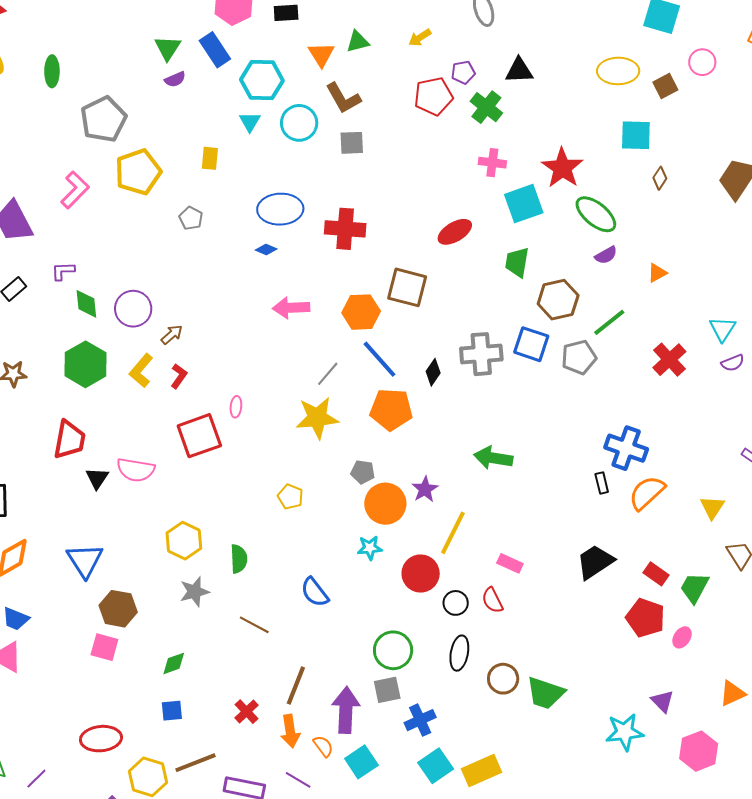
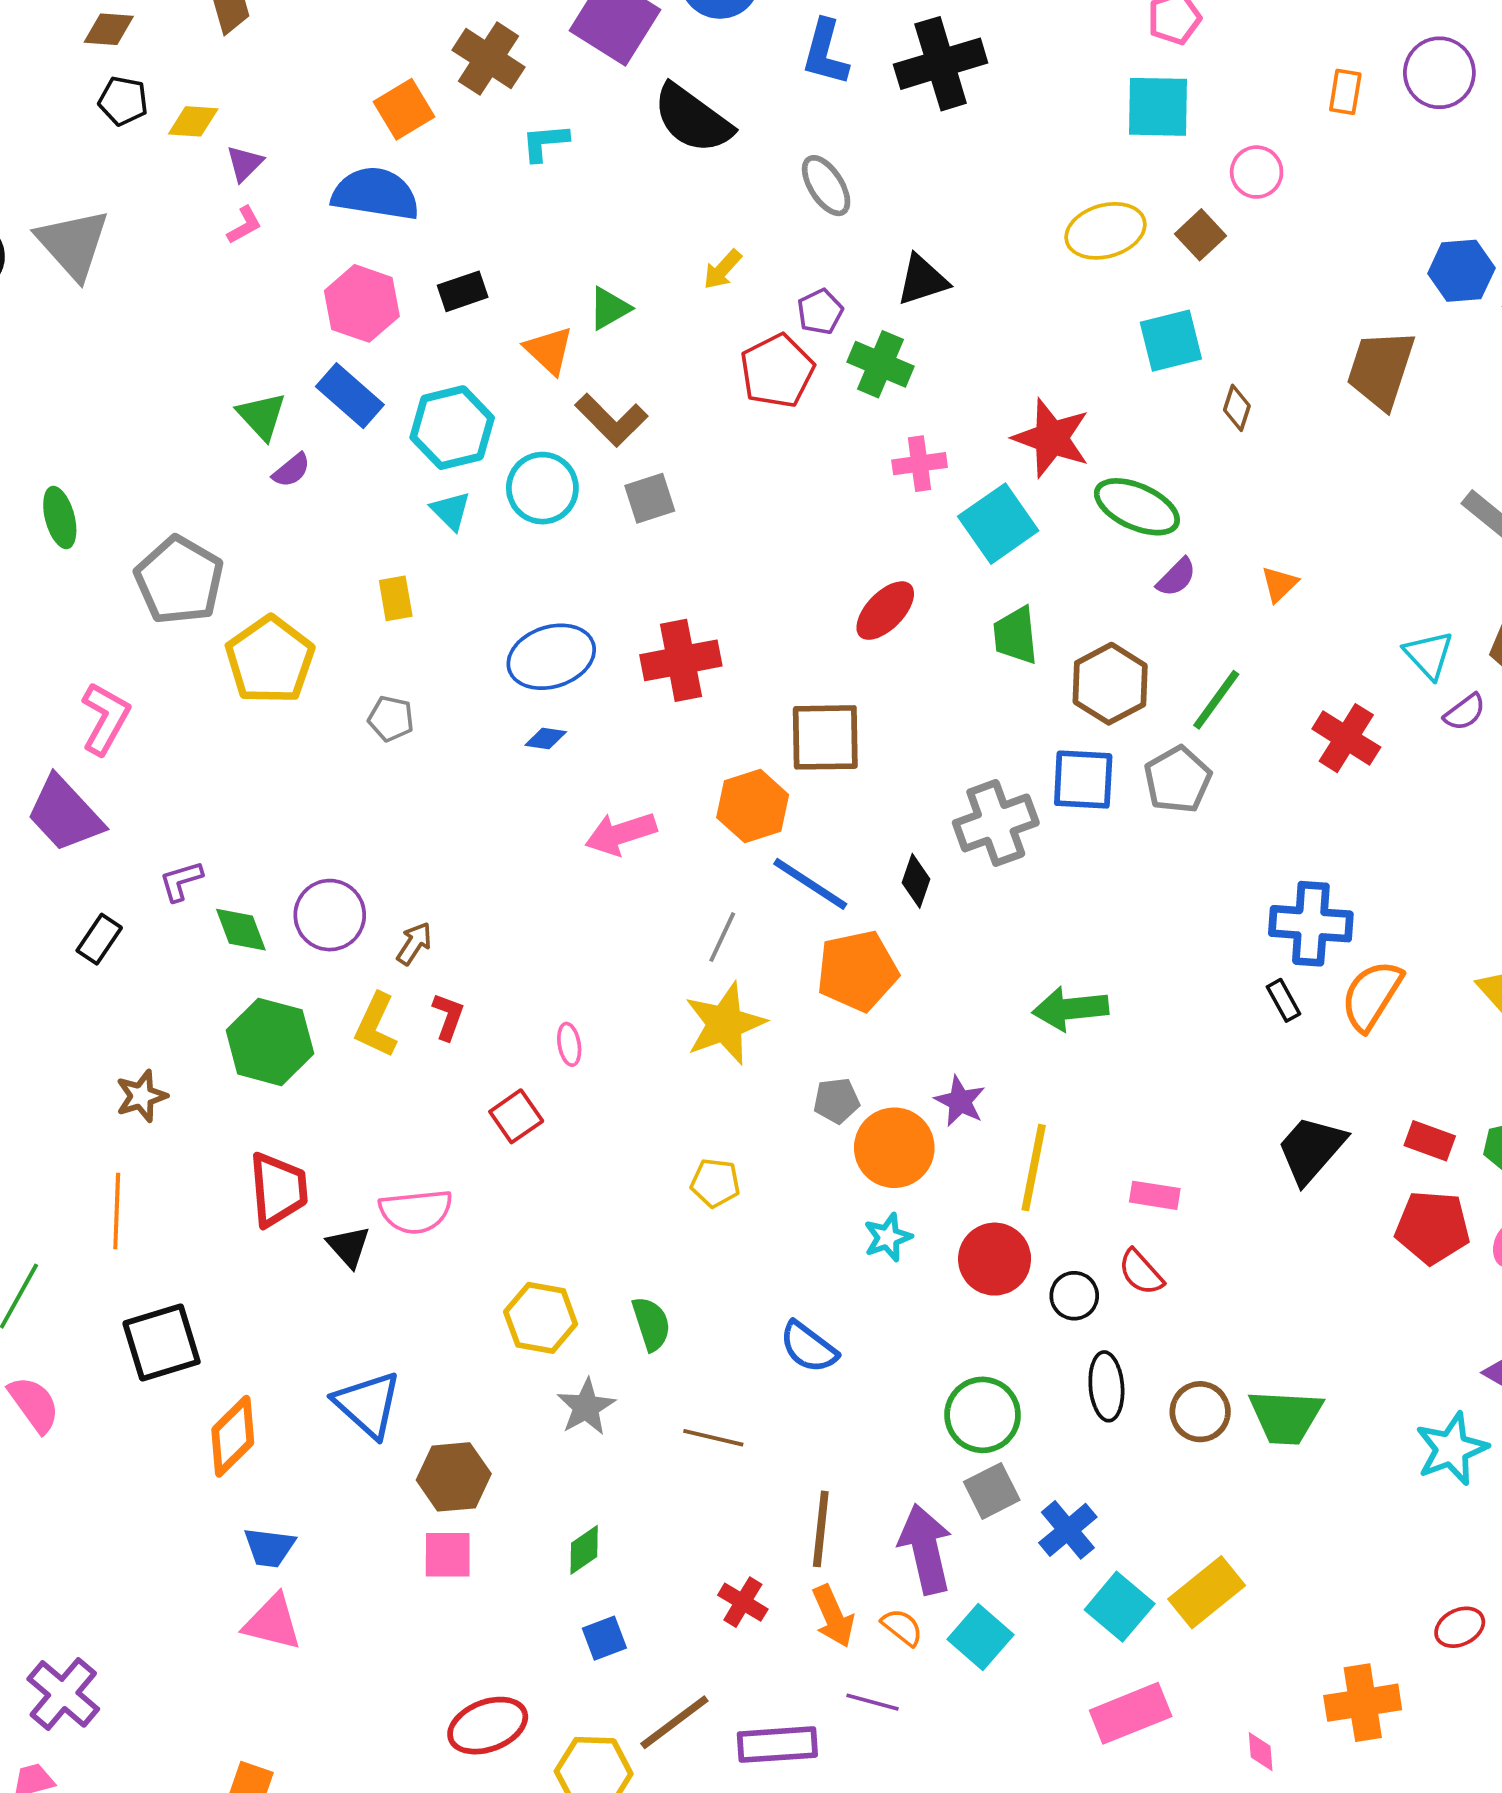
pink L-shape: (75, 190) -> (105, 718), moved
red square: (199, 436) -> (516, 1116), size x0.6

